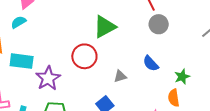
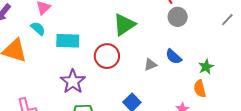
cyan semicircle: (18, 22) -> (38, 28), turned 77
cyan rectangle: (22, 61) -> (68, 41), moved
gray triangle: (120, 76) -> (150, 65), moved

